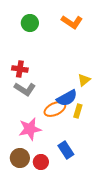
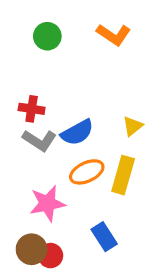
blue semicircle: (67, 98) -> (77, 132), moved
yellow rectangle: (78, 111) -> (123, 175), size x1.6
red circle: (41, 162) -> (50, 256), moved

